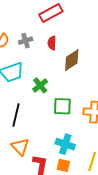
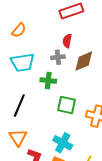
gray cross: (26, 41) -> (58, 57), moved
green cross: (40, 85) -> (48, 81), turned 35

